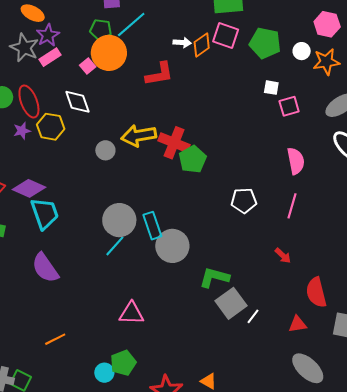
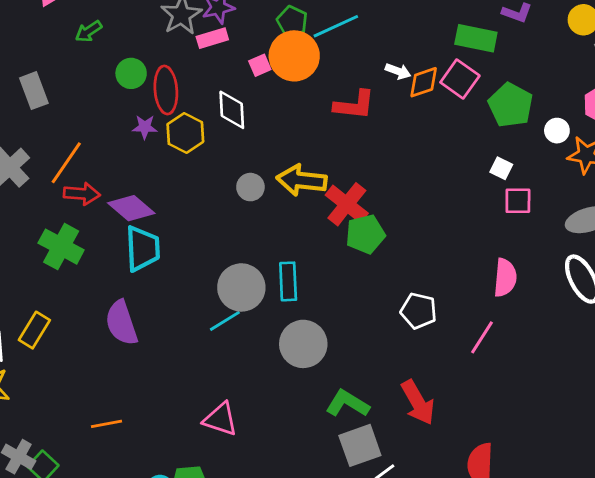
cyan rectangle: (152, 226) -> (288, 281), moved
red arrow: (283, 256) -> (418, 402), moved, size x1.8

